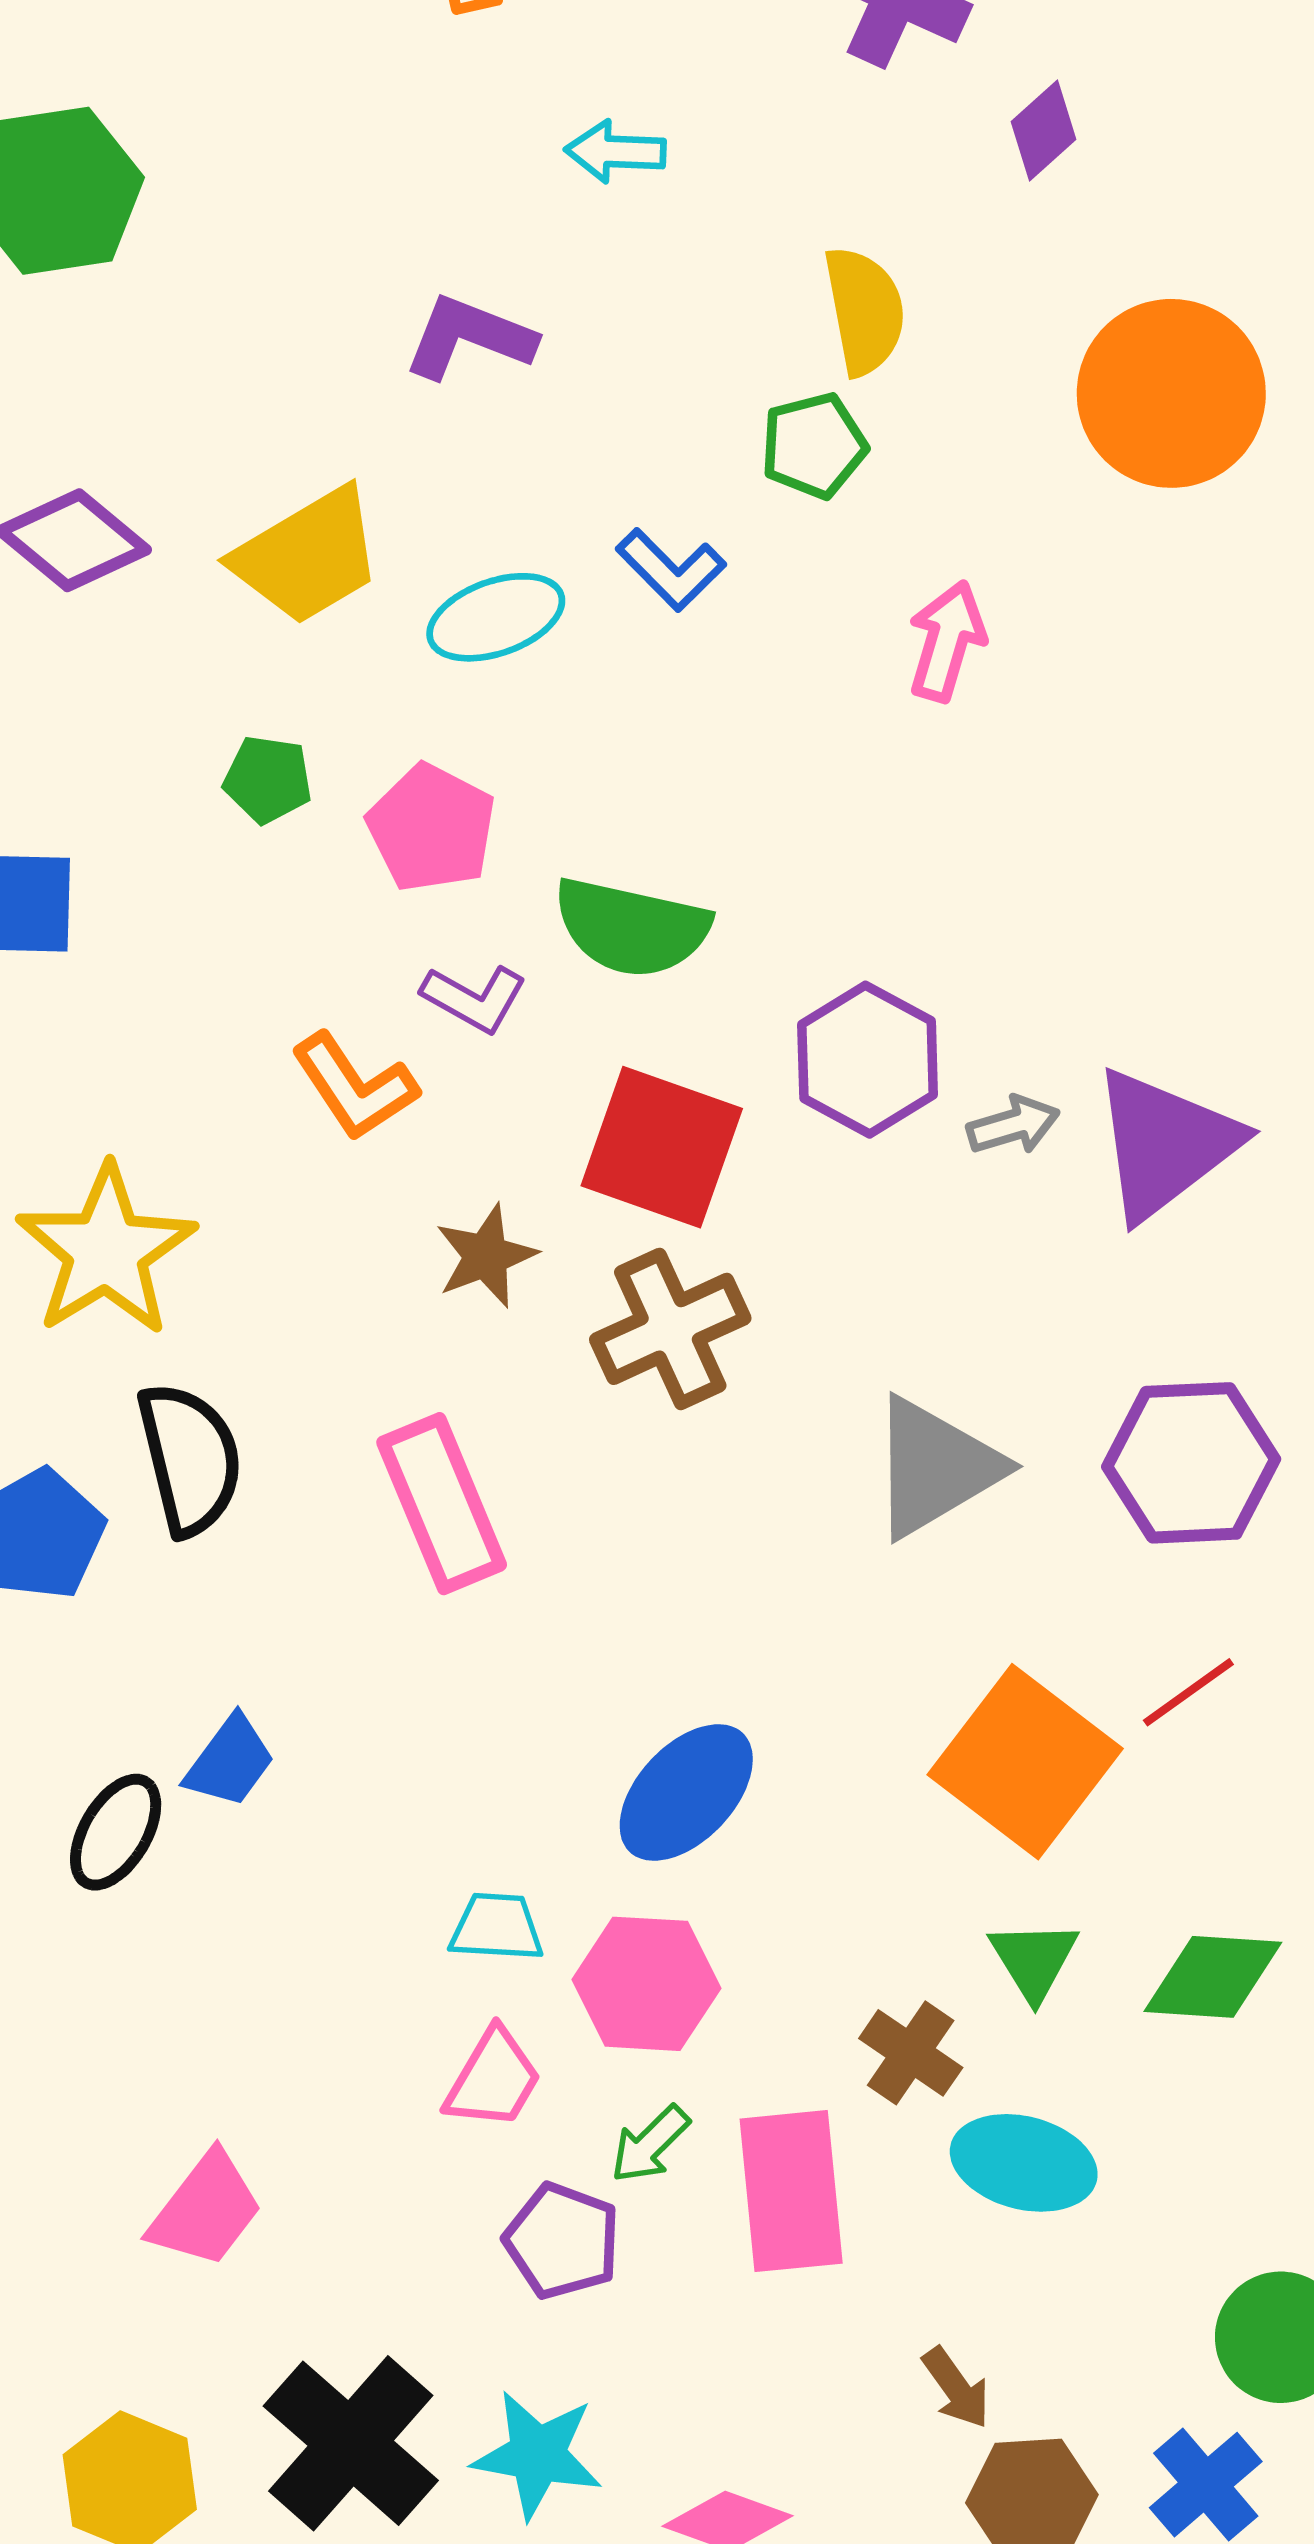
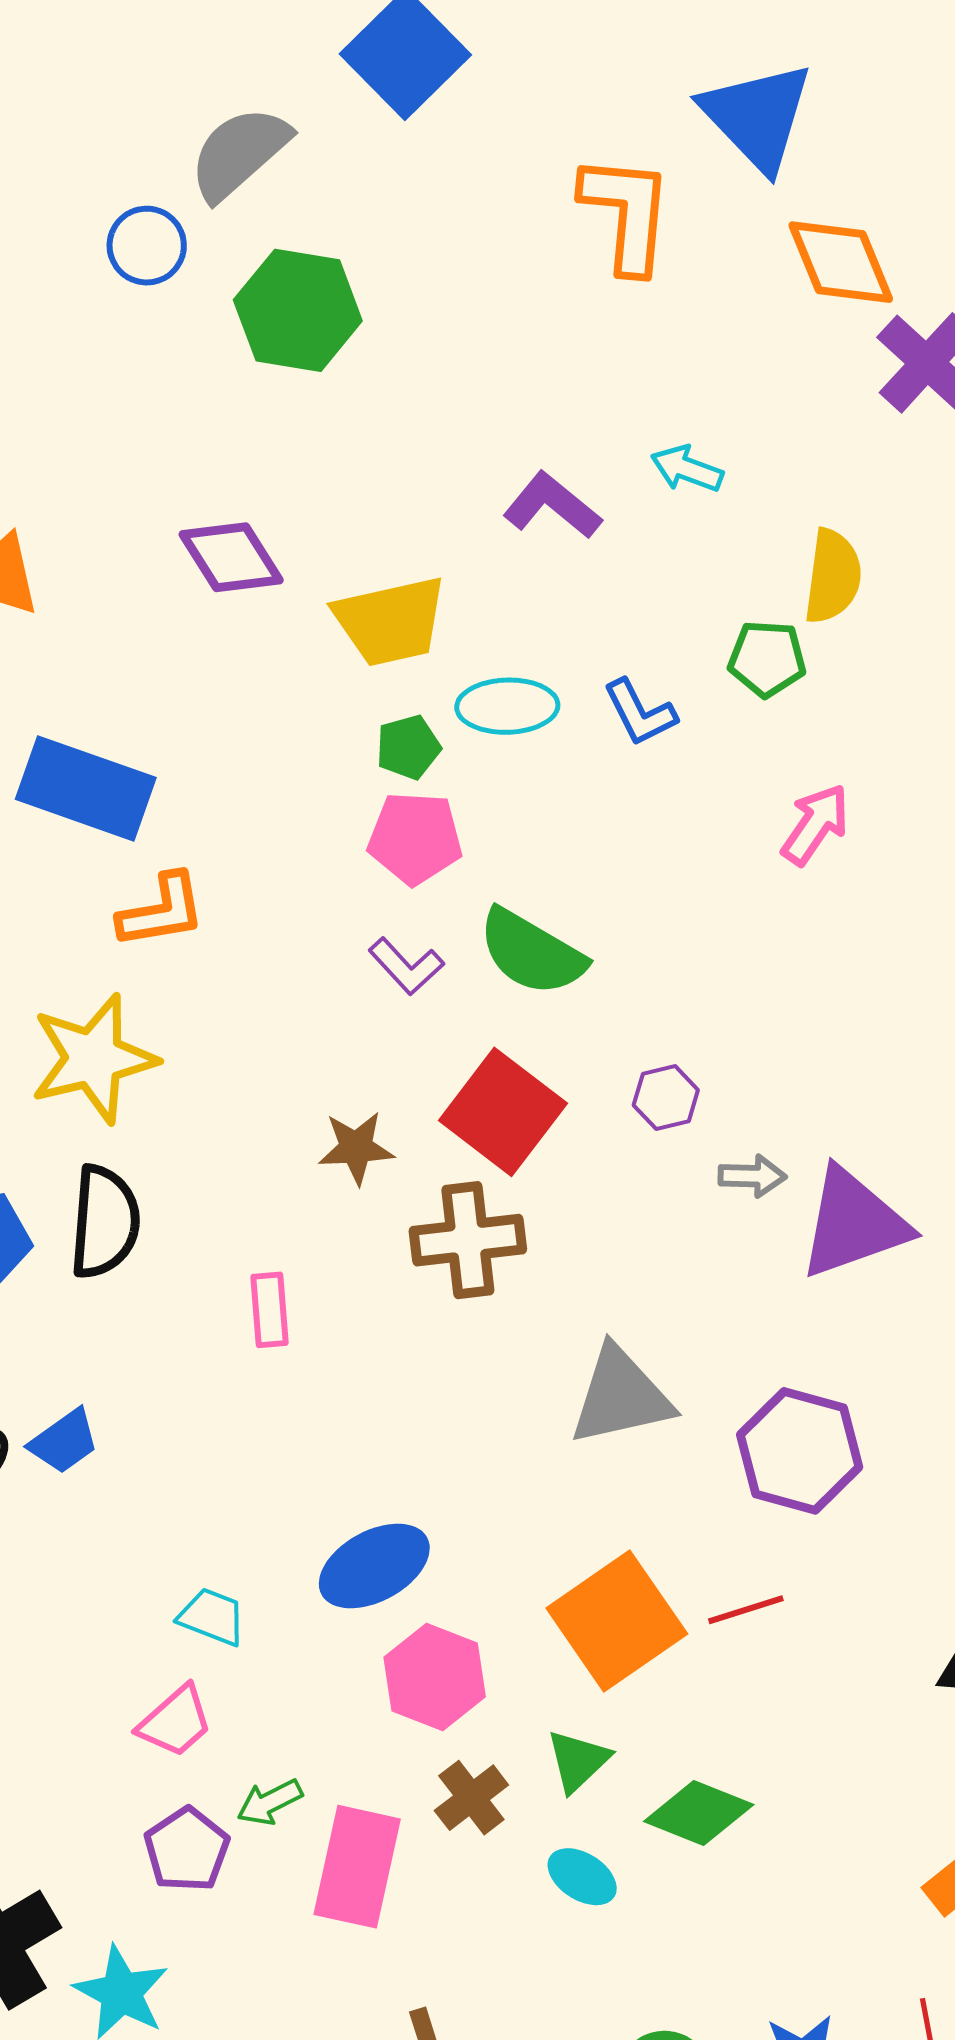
cyan arrow: (615, 152) -> (687, 469), moved
green pentagon: (268, 779) -> (408, 747), moved, turned 30
pink pentagon: (431, 828) -> (415, 838), turned 30
purple hexagon: (868, 1060) -> (666, 1098), size x0.6
orange L-shape: (355, 1087) -> (162, 911), moved, turned -84
pink rectangle: (442, 1504) -> (270, 1310), size x0.6
pink hexagon: (646, 1984) -> (435, 1677), moved
cyan ellipse: (1024, 2163) -> (582, 1877), moved, size x0.7

